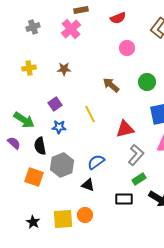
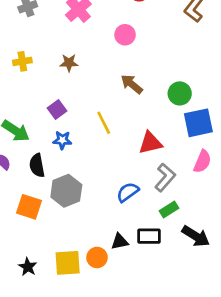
pink circle: (127, 48) -> (125, 35), moved
green circle: (147, 82) -> (180, 93), moved
blue semicircle: (96, 162) -> (128, 192), moved
black triangle: (88, 185) -> (120, 241), moved, turned -32

